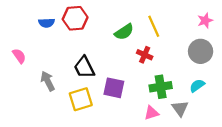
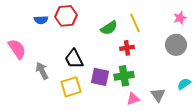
red cross: (145, 55) -> (127, 48), turned -32
pink semicircle: (19, 56) -> (17, 49), size x1.5
cyan semicircle: (197, 86) -> (184, 84), moved
green cross: (161, 87) -> (124, 76), moved

